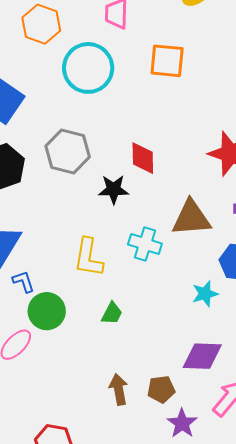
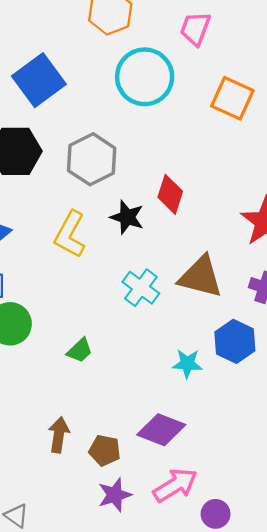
yellow L-shape: (88, 258) -> (70, 234), moved

